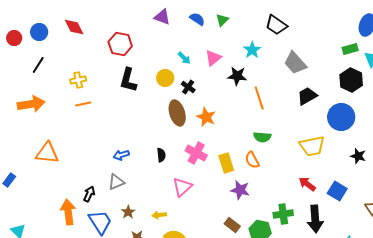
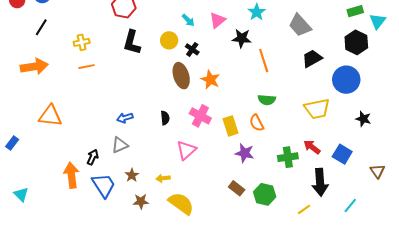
green cross: (283, 214) -> (288, 157), moved

